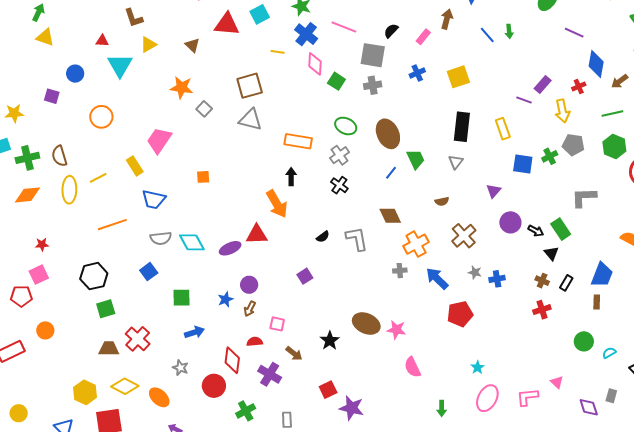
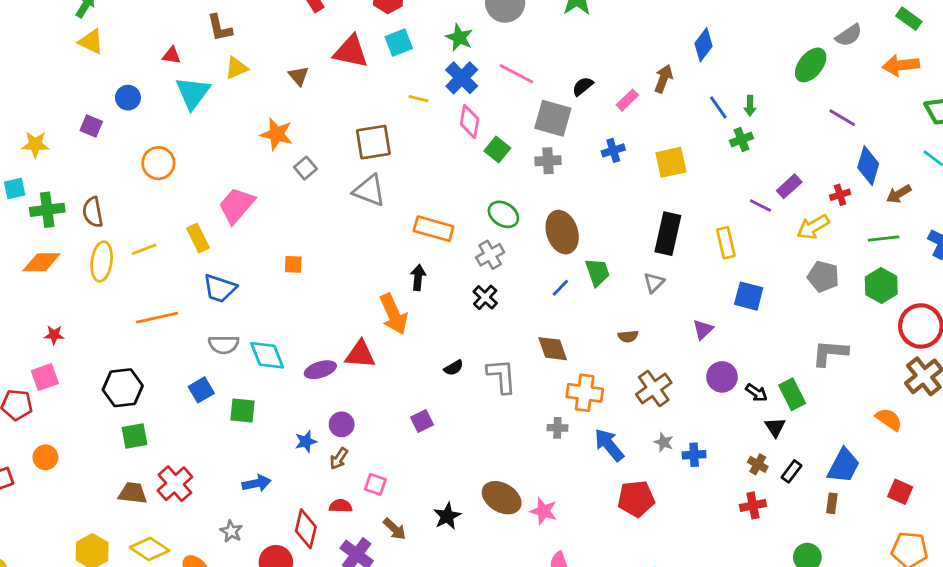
yellow arrow: (562, 111) -> (813, 227), turned 65
green cross: (550, 156) -> (742, 139), moved
orange cross: (416, 244) -> (585, 393), turned 30
green square: (181, 298) -> (243, 411), moved

